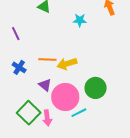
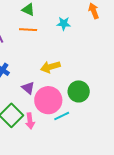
orange line: (47, 60) -> (28, 30), moved

